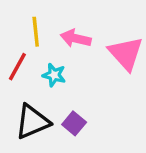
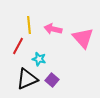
cyan star: (54, 75) -> (39, 59), moved

